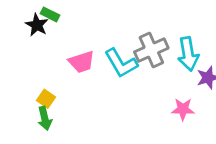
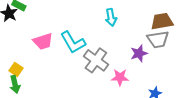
gray cross: (151, 50) -> (96, 60), moved, turned -30
cyan arrow: (188, 54) -> (111, 17), moved, size x0.7

